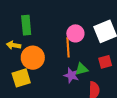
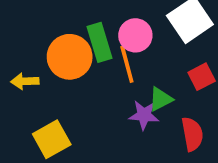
green rectangle: (26, 25) -> (100, 42), moved
orange circle: (33, 58) -> (70, 57), moved

